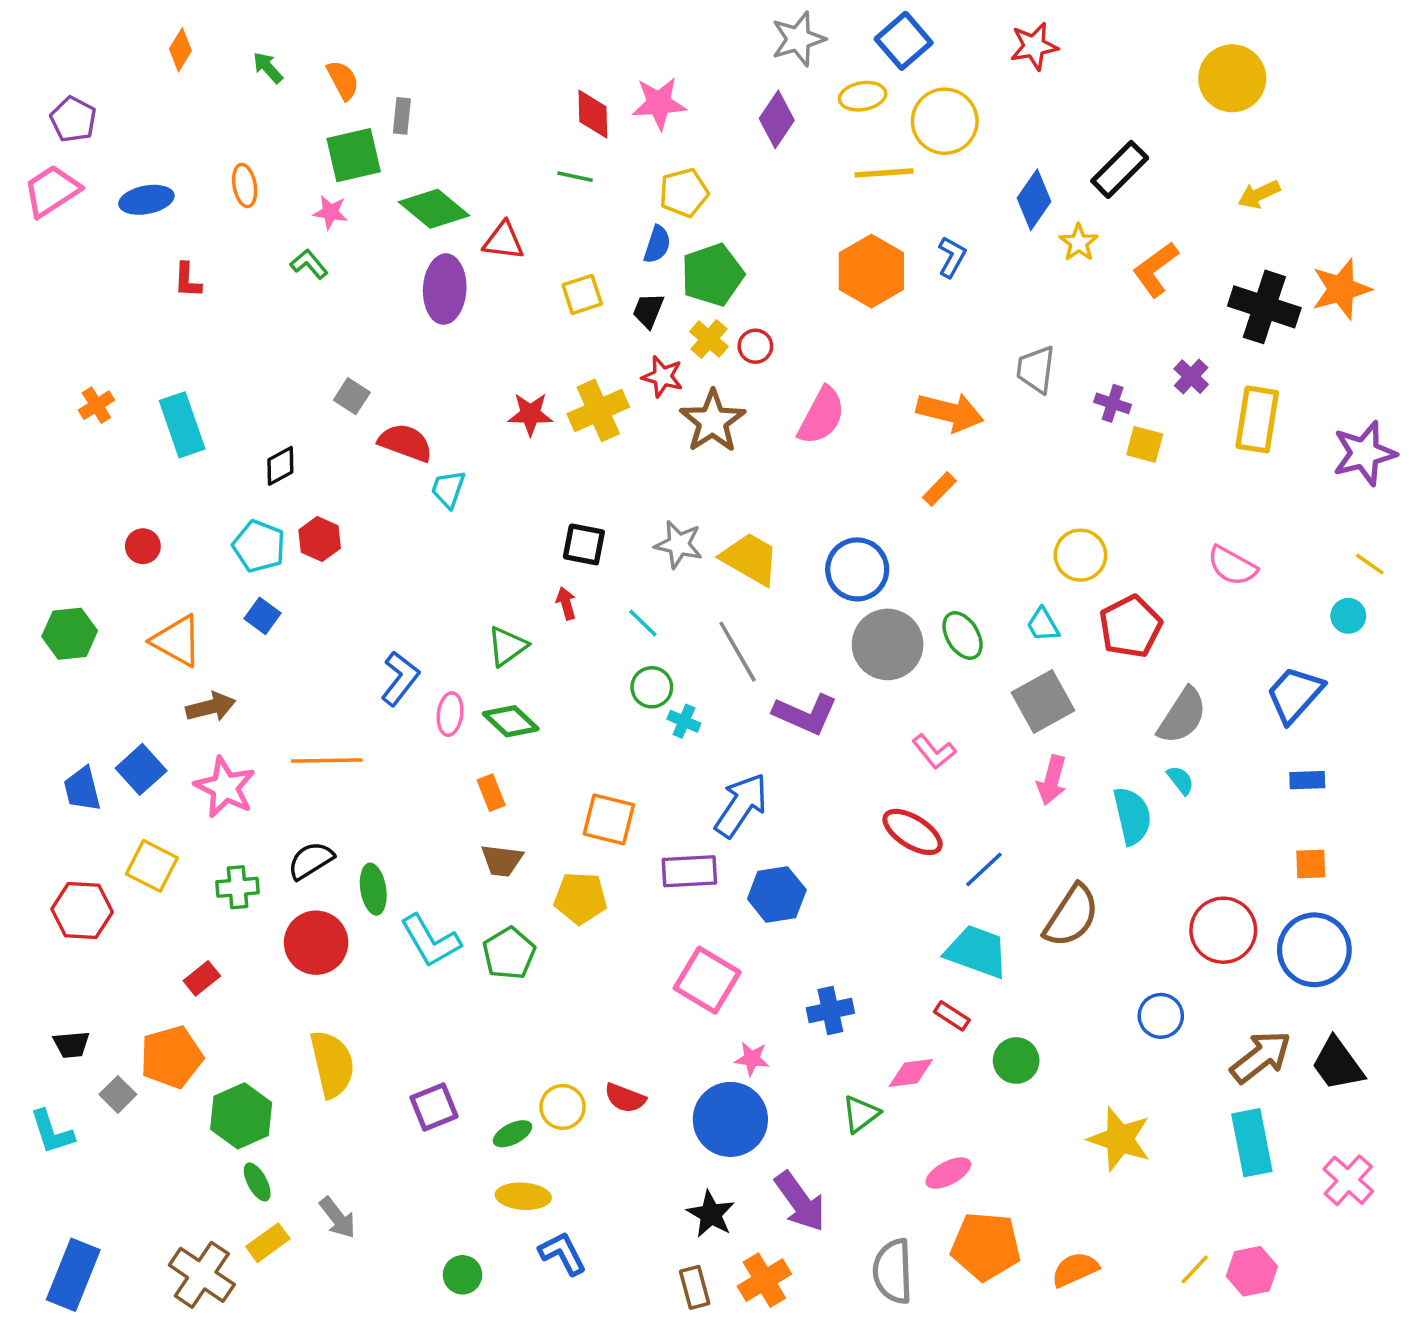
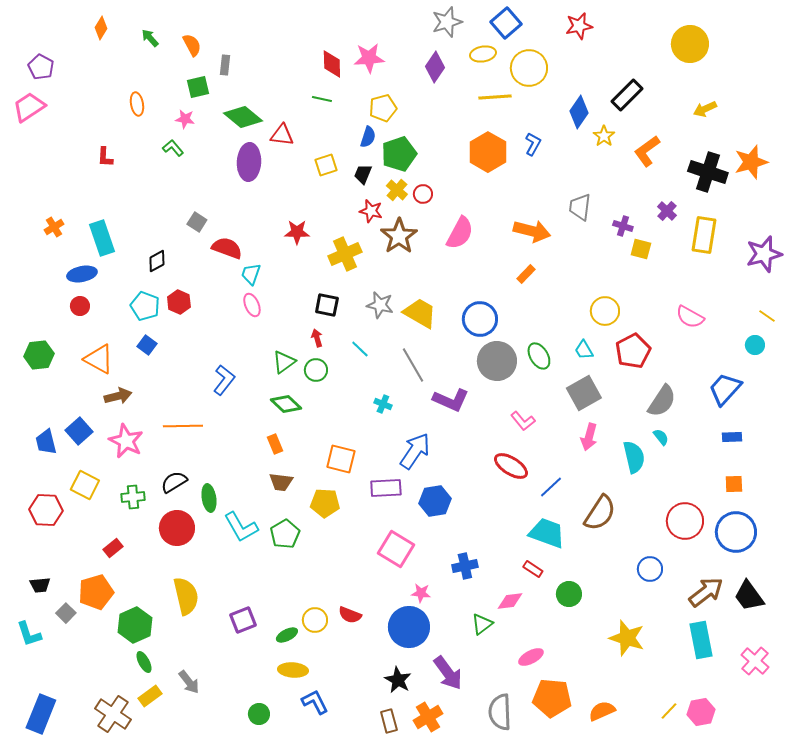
green square: (354, 155) -> (198, 87), size x0.7
blue ellipse: (146, 200) -> (82, 274), moved
yellow cross: (598, 410) -> (345, 254), moved
green circle: (652, 687) -> (316, 370), moved
pink ellipse: (450, 714) -> (252, 305), moved, turned -30

